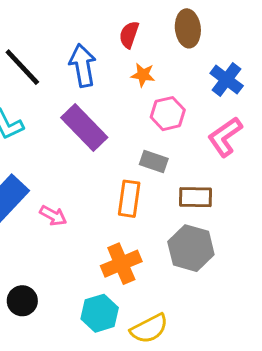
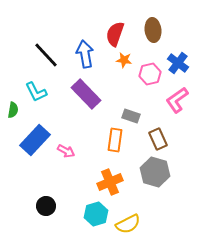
red semicircle: (129, 35) -> (115, 34), size x1.4
pink hexagon: (168, 114) -> (150, 74), moved
brown rectangle: (196, 197) -> (158, 139), turned 65

